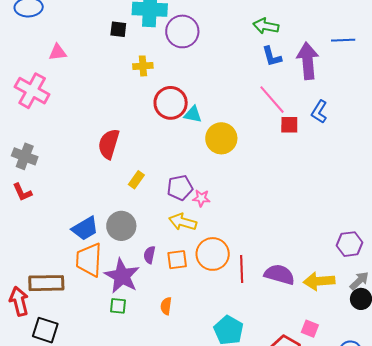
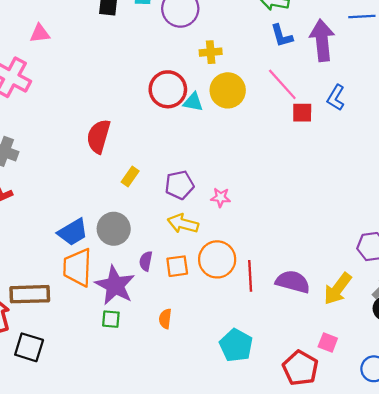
yellow cross: (143, 66) -> (211, 52), moved
yellow circle: (221, 138) -> (228, 90), moved
pink star: (201, 198) -> (221, 197), moved
yellow arrow: (319, 281) -> (338, 289), turned -48

